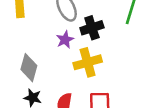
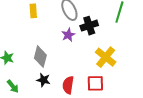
yellow cross: (88, 62) -> (106, 57), moved, turned -35

